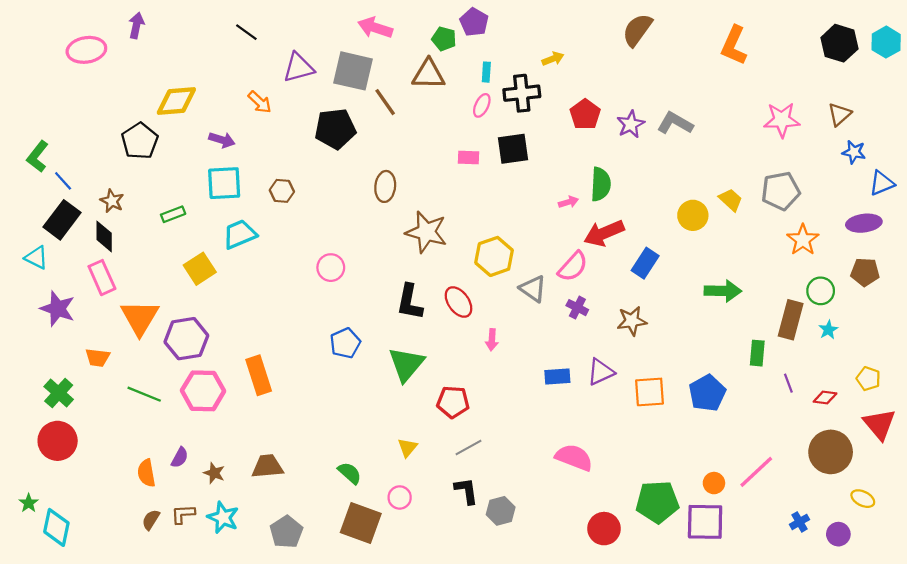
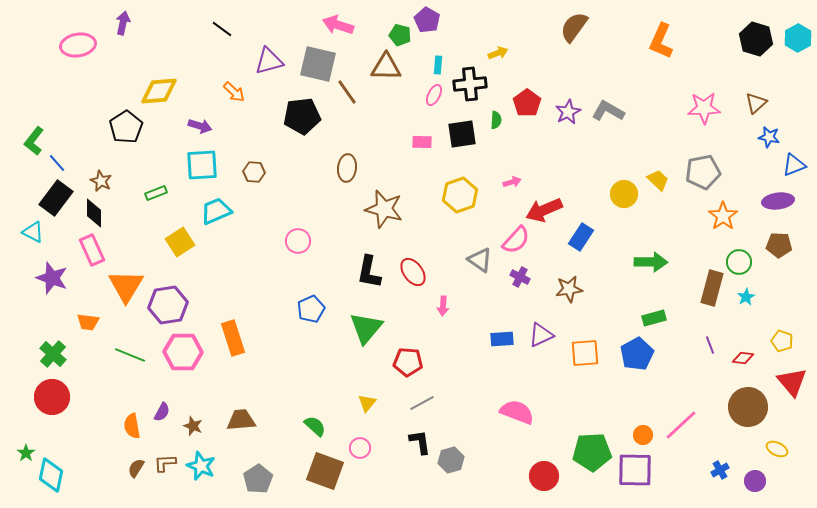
green semicircle: (601, 184) -> (496, 120), moved, size x0.6
yellow hexagon: (494, 256) -> (460, 195), moved
green rectangle: (757, 353) -> (654, 318), moved, turned 70

